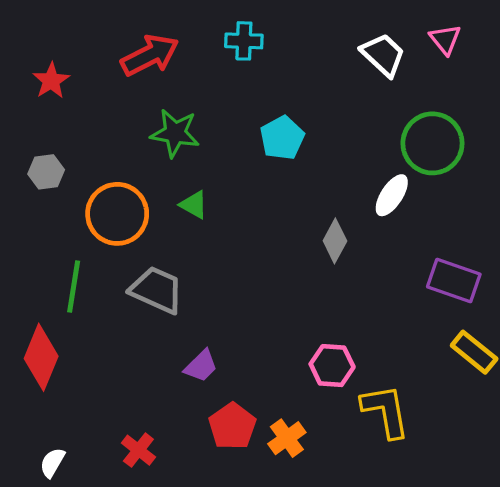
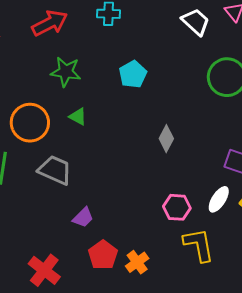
white ellipse: (392, 195) -> (219, 199), moved
pink hexagon: (332, 366) -> (177, 207), moved
red cross: (138, 450) -> (44, 270), size x1.5

